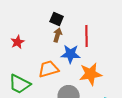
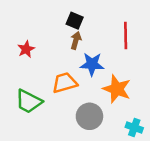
red line: (87, 36) -> (126, 36), moved
orange star: (91, 74) -> (117, 89), turned 30

